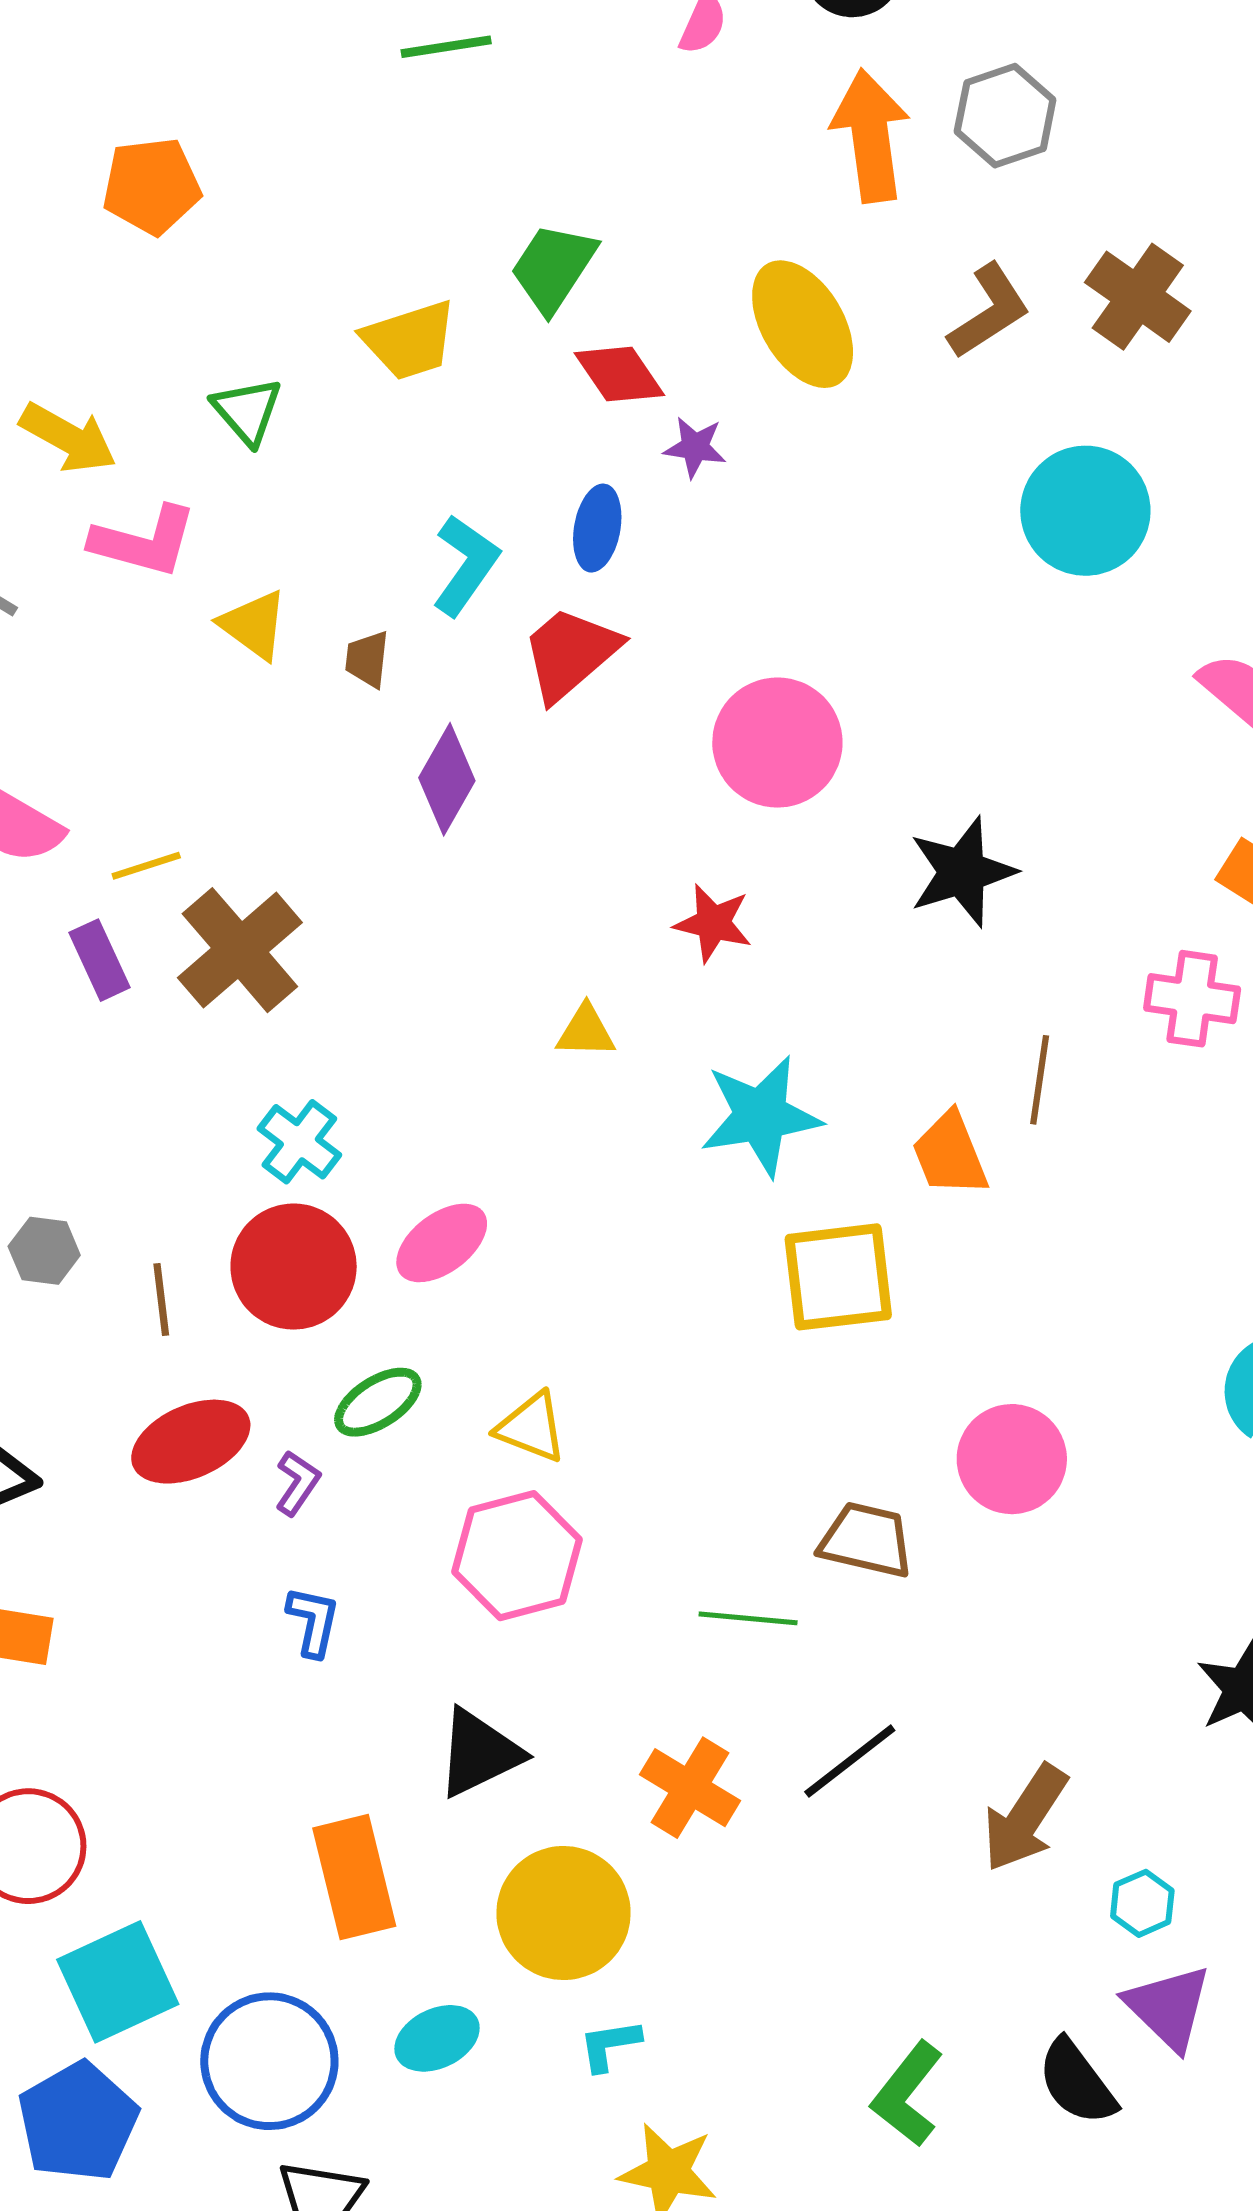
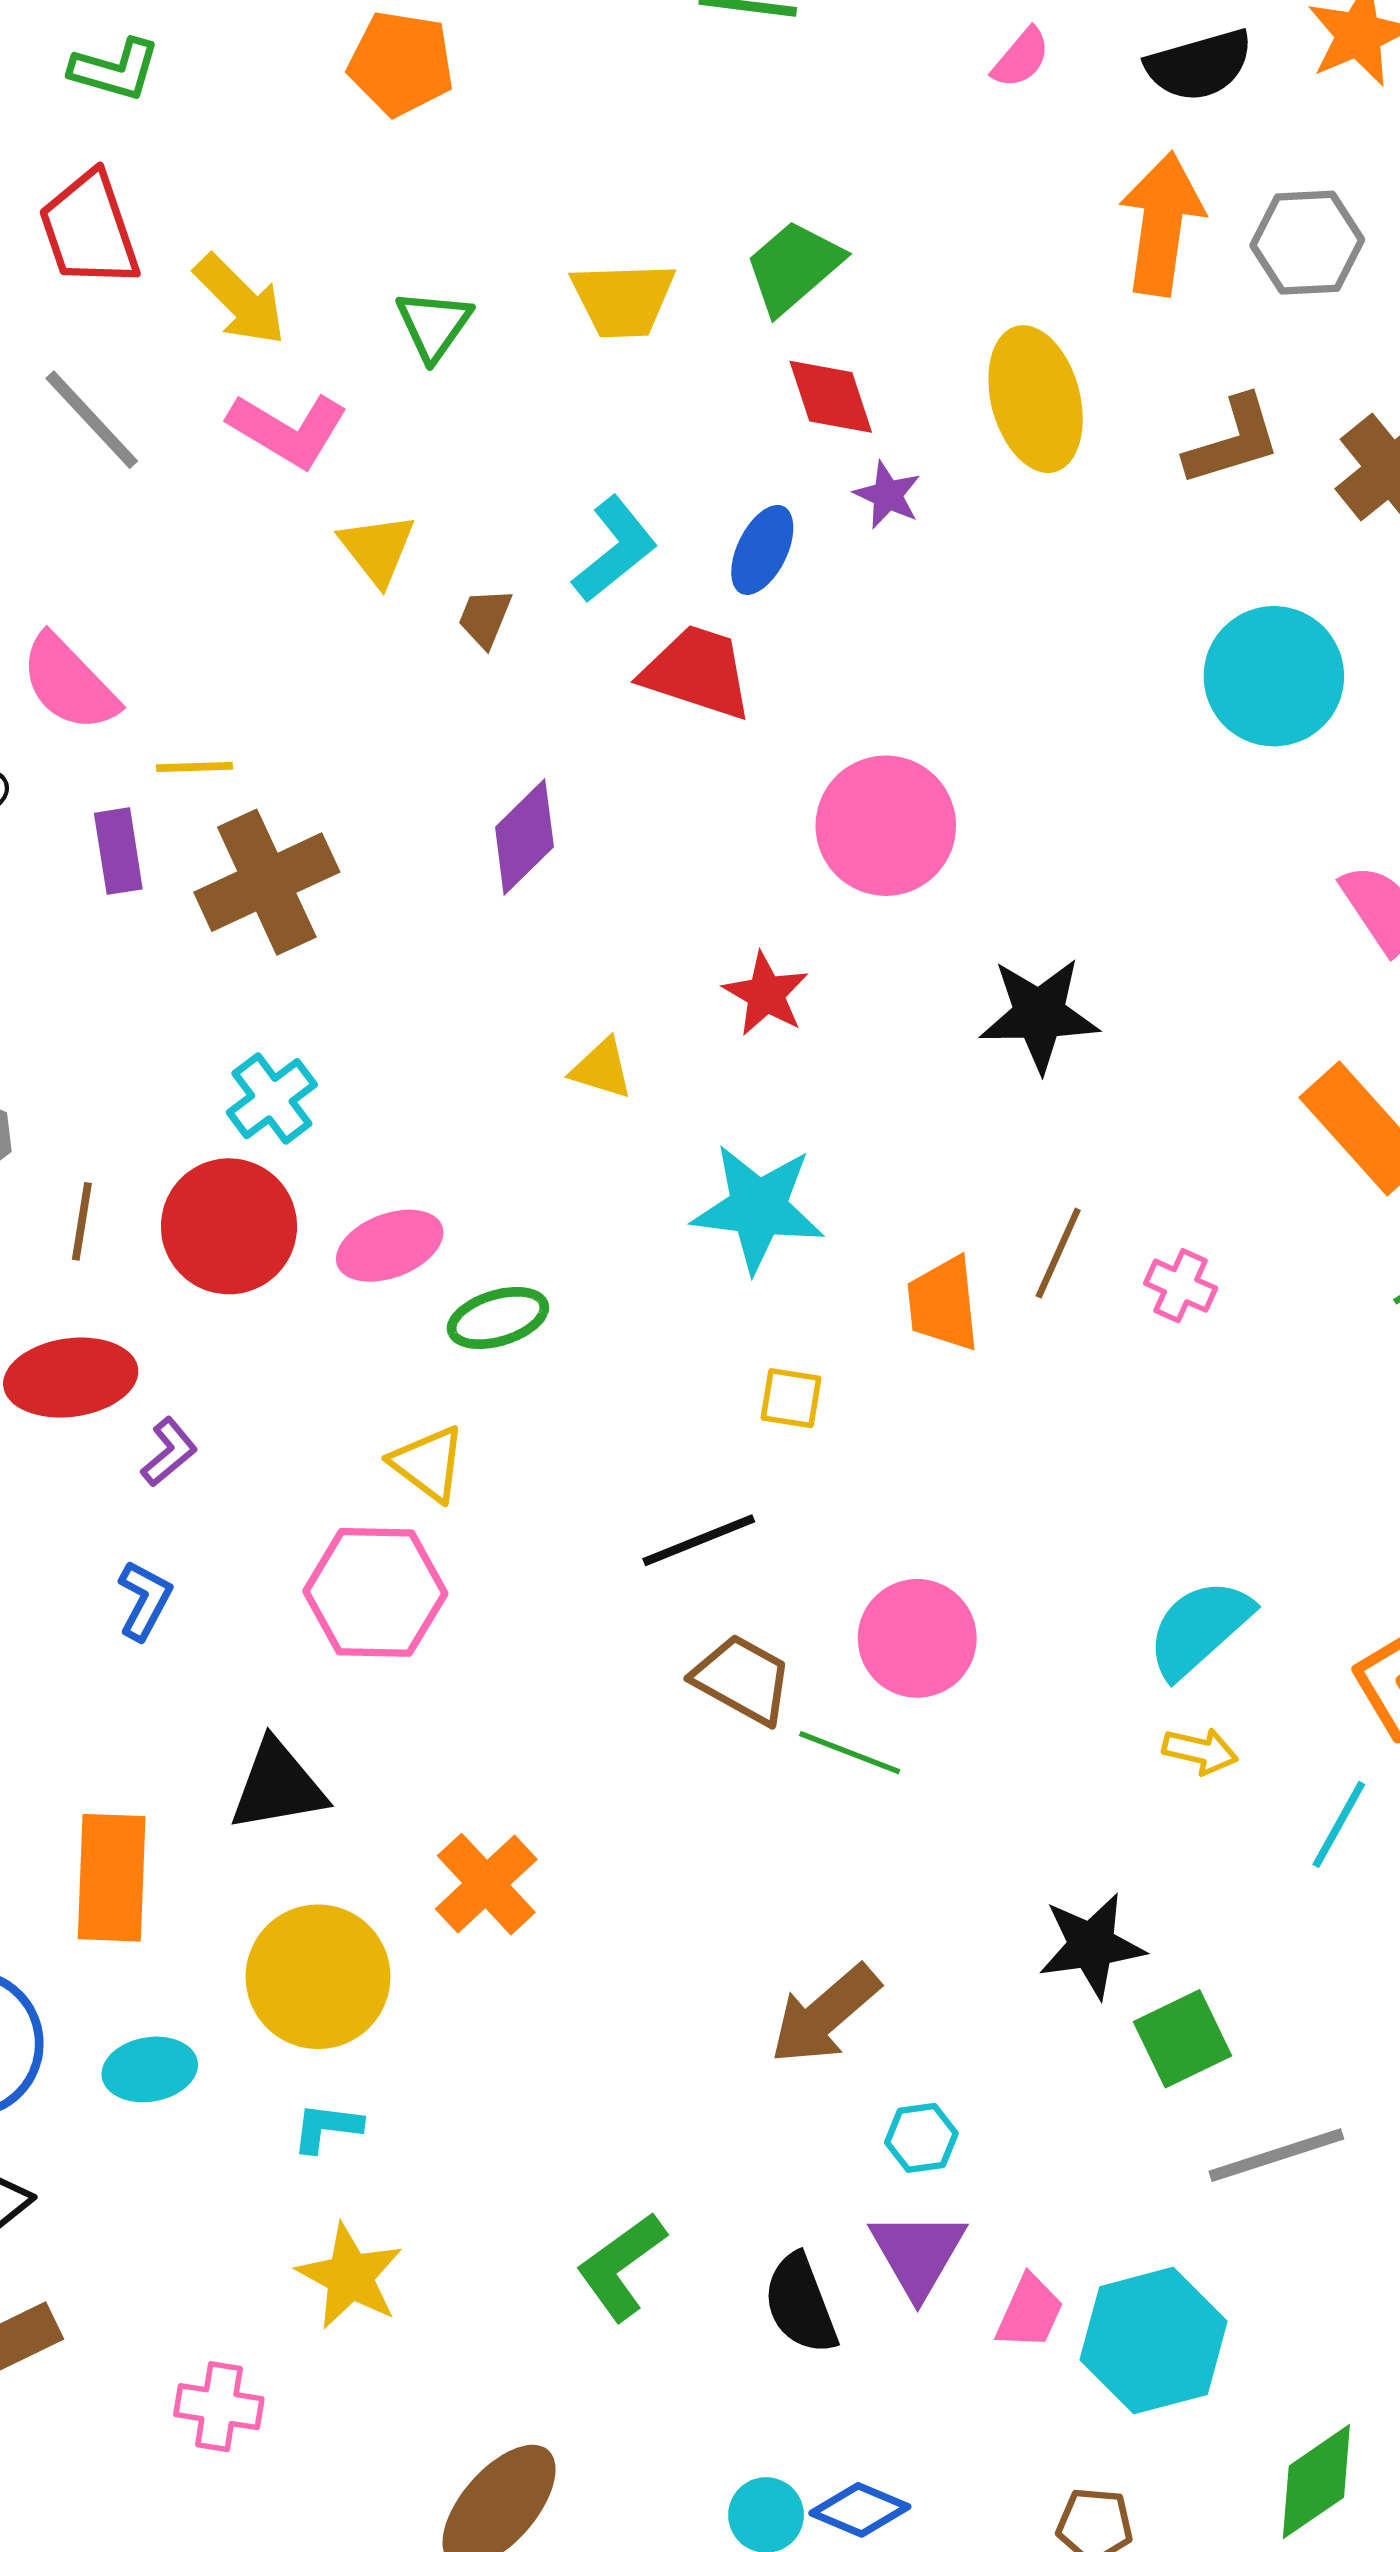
red trapezoid: (570, 653) -> (697, 672), turned 43
purple diamond: (447, 779) -> (524, 837), moved
pink cross: (1192, 999) -> (1181, 1286), moved, size x0.7
yellow square: (838, 1277) -> (791, 1398), size x0.5
green ellipse: (378, 1402) -> (498, 1318), moved
green line: (748, 1618) -> (850, 1753), moved
black line: (850, 1761) -> (699, 1540), moved

